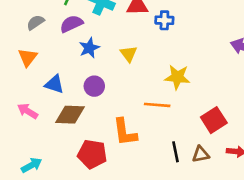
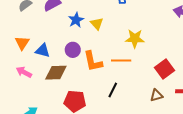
blue star: (89, 48) -> (76, 20), moved
orange triangle: (28, 57) -> (22, 43), moved
orange L-shape: (125, 132) -> (93, 61), moved
black line: (176, 152) -> (113, 90), moved, turned 42

